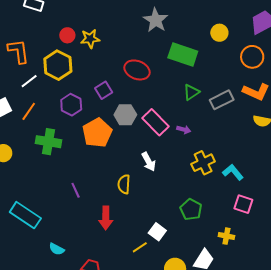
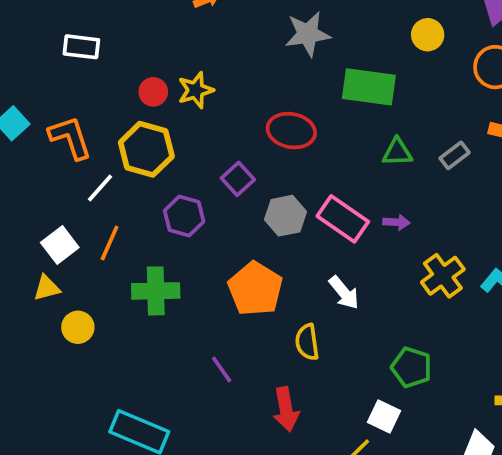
gray star: (156, 20) -> (308, 34), turned -30
green triangle: (191, 92) -> (397, 152), turned 42
gray rectangle: (222, 100) -> (455, 155), size x0.7
orange pentagon: (97, 133) -> (255, 289), moved
green pentagon: (191, 209) -> (411, 367), moved

